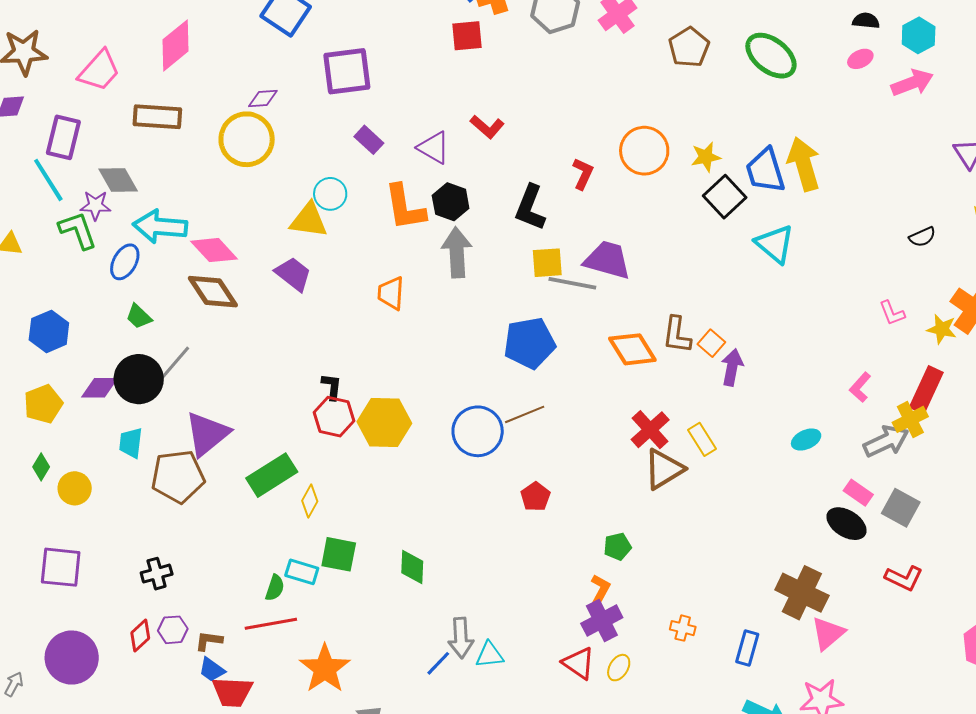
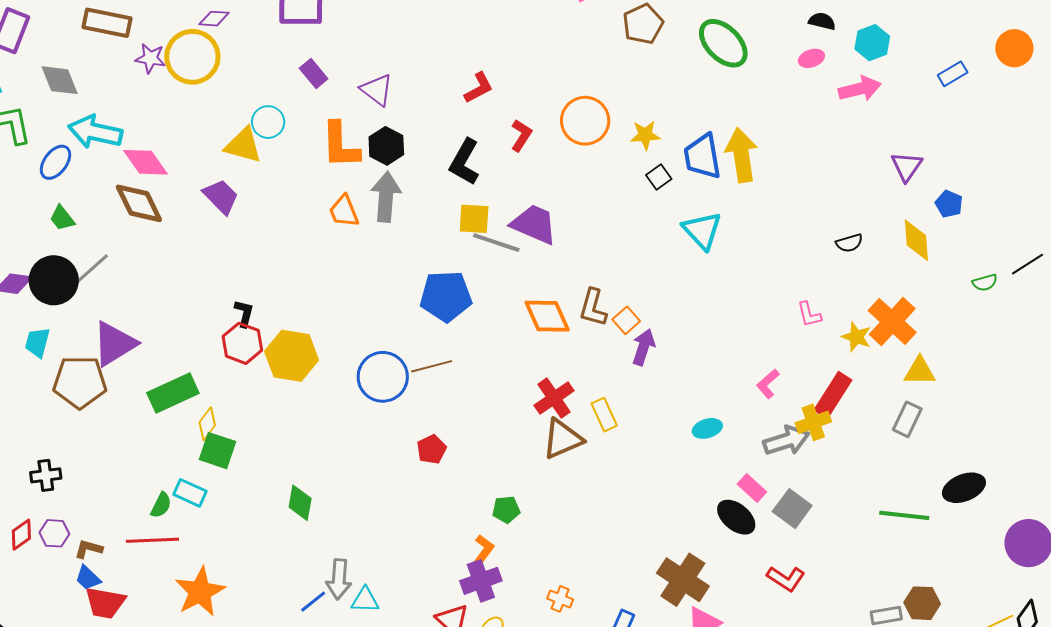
red L-shape: (487, 127) -> (479, 88), moved, turned -76
black square: (725, 197) -> (659, 177), size x0.6
purple star: (95, 205) -> (150, 58), moved
orange trapezoid: (391, 293) -> (344, 211), moved, turned -33
green square: (339, 554) -> (218, 451), moved

